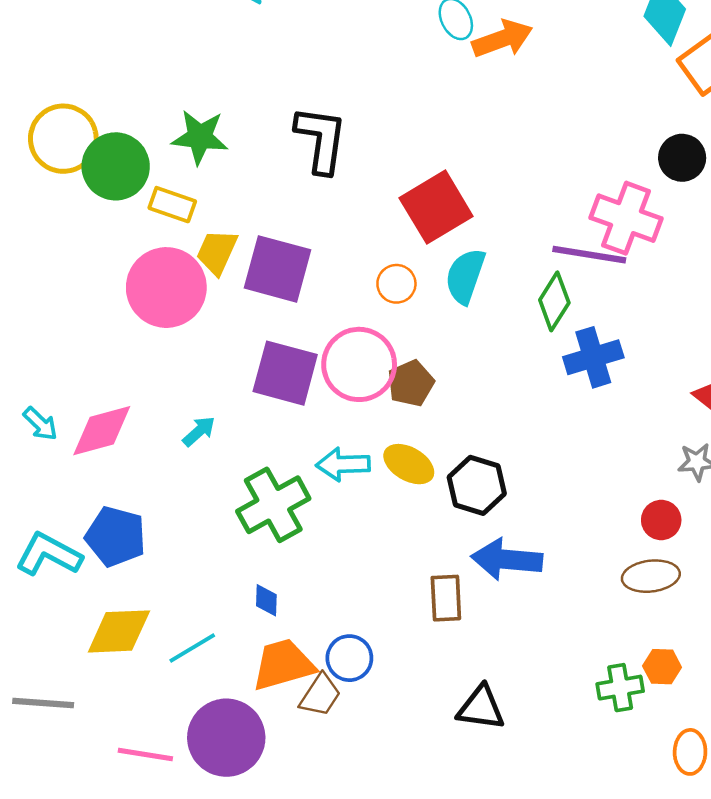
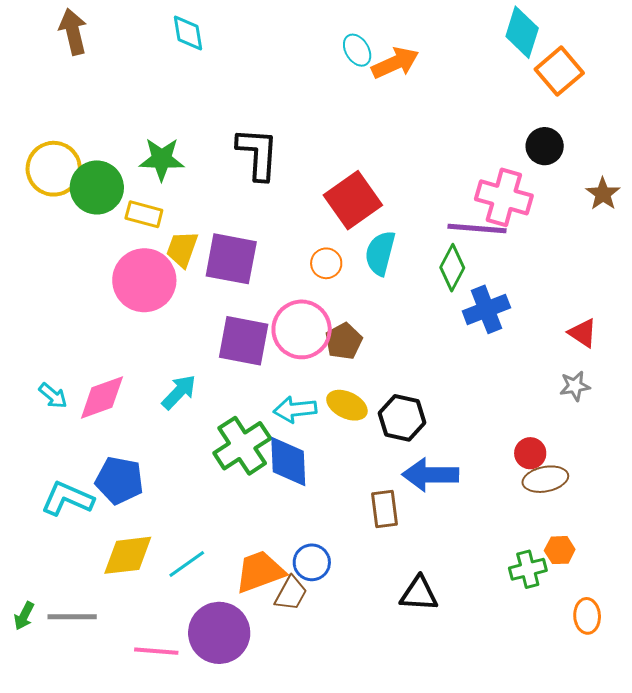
cyan arrow: (199, 431) -> (179, 392), size x1.4
red circle: (661, 520) -> (530, 453), moved
blue diamond: (266, 600) -> (288, 461), moved, size x2.0

